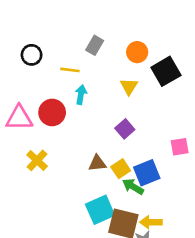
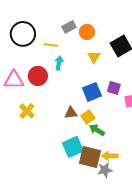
gray rectangle: (95, 45) -> (69, 27), turned 32
orange circle: (137, 52) -> (87, 32), moved
black circle: (32, 55) -> (23, 34), size x1.6
purple square: (125, 129) -> (114, 88), moved, turned -32
blue square: (147, 173) -> (92, 92), moved

